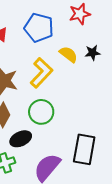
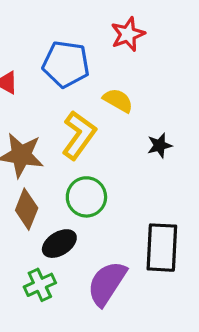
black star: (93, 53) -> (160, 145), moved

